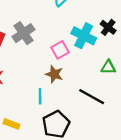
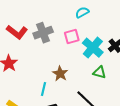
pink square: (60, 50) -> (72, 36), moved
green triangle: (108, 67) -> (99, 72), moved

